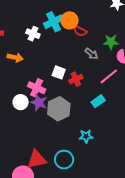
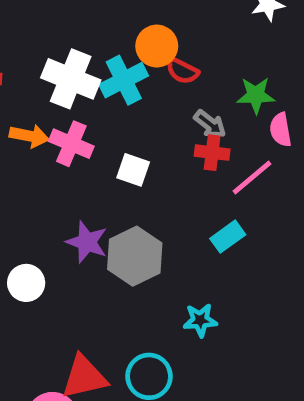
cyan cross: (54, 22) -> (124, 80), moved
white cross: (33, 34) -> (71, 79), size x1.6
red cross: (76, 79) -> (212, 153), moved, turned 32
pink cross: (37, 88) -> (71, 144), moved
white circle: (21, 102) -> (26, 283), moved

